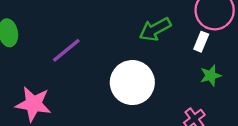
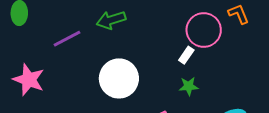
green arrow: (155, 29) -> (111, 20), moved

